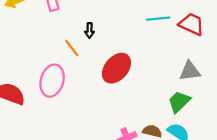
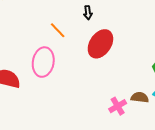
black arrow: (90, 31) -> (88, 13), moved

